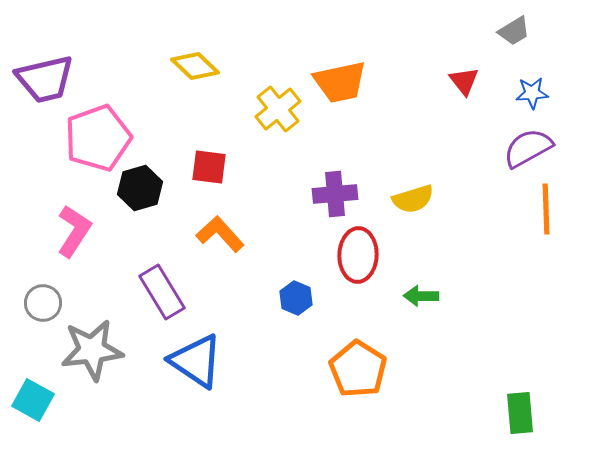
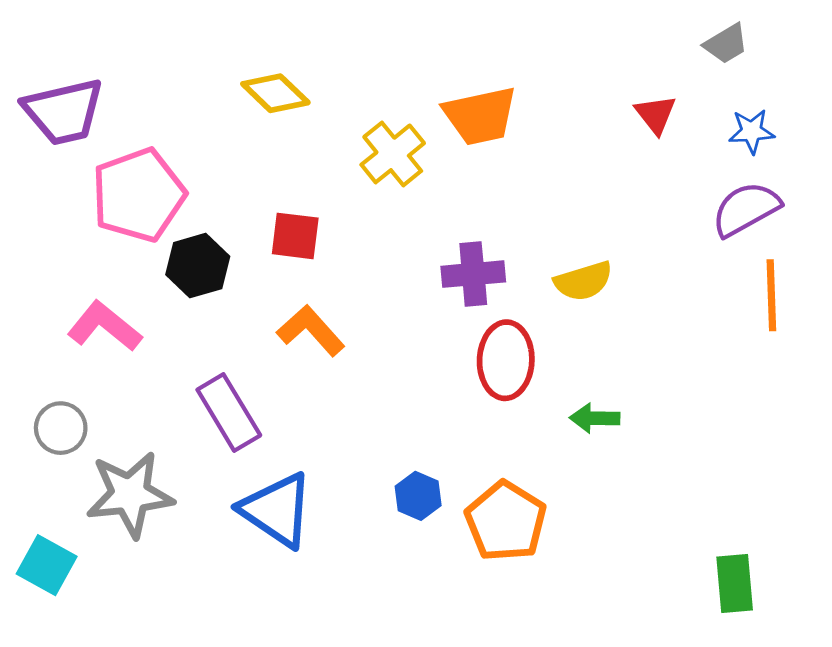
pink L-shape: (74, 231) -> (104, 326), turned -84
blue hexagon: (296, 298) -> (418, 496), moved

